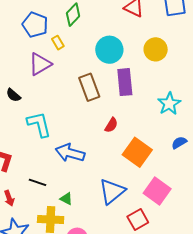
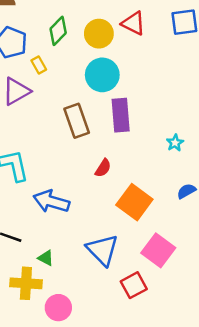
yellow circle: (156, 49) -> (99, 34), moved
cyan star: (169, 104) -> (175, 143), size x0.6
blue triangle: (112, 191) -> (102, 250), turned -36

